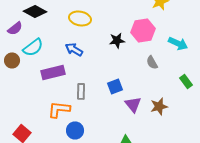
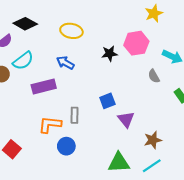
gray semicircle: (152, 62) -> (154, 76), moved
gray rectangle: (81, 91) -> (75, 115), moved
brown star: (159, 106) -> (153, 140), moved

